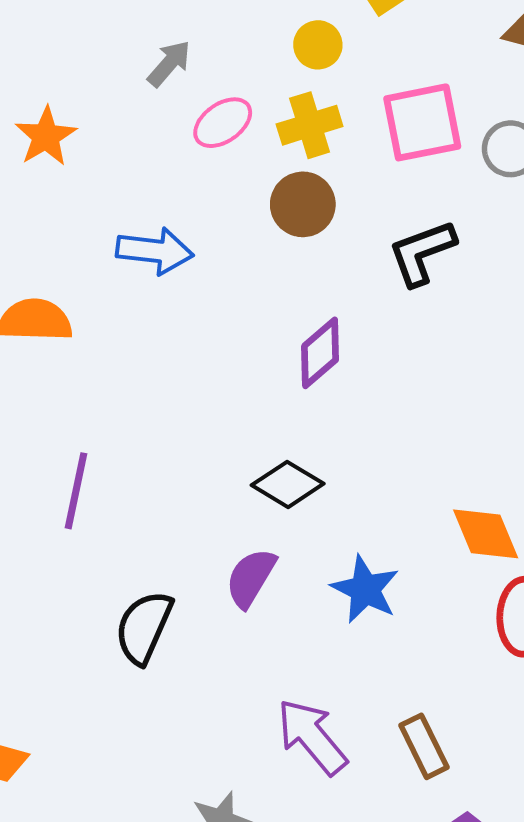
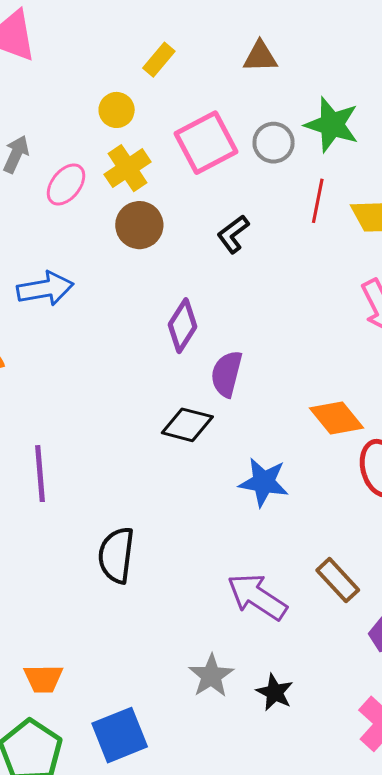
black L-shape: (422, 253) -> (233, 234), size x0.7
purple semicircle: (251, 578) -> (227, 374), moved

